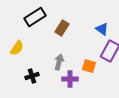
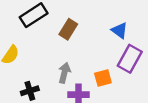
orange square: (89, 66) -> (103, 78), turned -32

